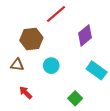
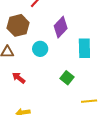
purple diamond: (85, 35) -> (61, 27), moved
cyan rectangle: (97, 70) -> (84, 48), turned 60

